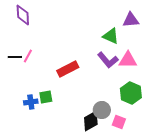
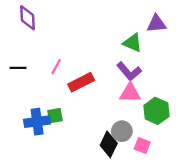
pink line: (28, 56) -> (56, 67), moved
pink triangle: (128, 60) -> (130, 93), moved
blue cross: (31, 102) -> (37, 122), size x1.5
black diamond: (91, 121) -> (109, 144), turned -35

